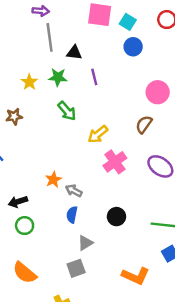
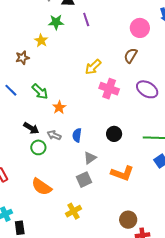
yellow star: (29, 82) -> (41, 40), moved
green arrow: (67, 111) -> (40, 91), moved
pink cross: (115, 162) -> (109, 89), turned -30
gray arrow: (74, 191) -> (54, 135), moved
black arrow: (18, 202) -> (31, 128), turned -126
orange L-shape: (136, 276) -> (122, 173), moved

